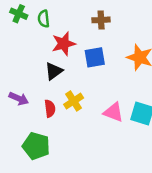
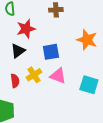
blue square: (95, 57) -> (51, 52), moved
pink triangle: (113, 112) -> (58, 76), moved

